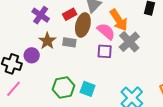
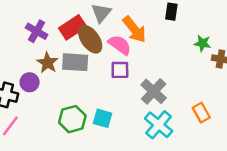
red rectangle: (70, 14) -> (73, 27), size x1.5
brown ellipse: (83, 25) -> (90, 39), turned -45
gray rectangle: (69, 42) -> (75, 62), size x1.5
gray cross: (129, 42) -> (154, 91), moved

